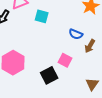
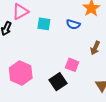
blue semicircle: (76, 34) -> (73, 24), moved

